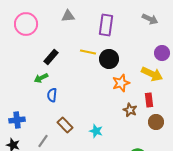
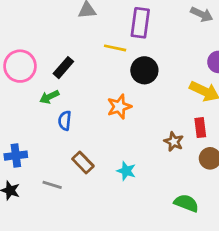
pink circle: (26, 24) -> (20, 66), moved
yellow line: (88, 52) -> (115, 48), moved
orange star: (121, 83) -> (119, 107), moved
gray line: (43, 141) -> (52, 185), turned 72

